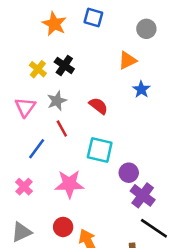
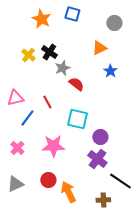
gray star: (57, 101) -> (62, 68), moved
pink triangle: (25, 107) -> (15, 98), moved, turned 42
purple cross: (143, 195) -> (97, 159), moved

